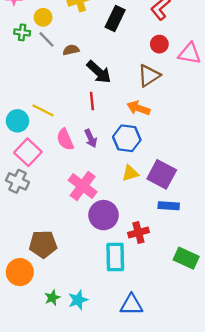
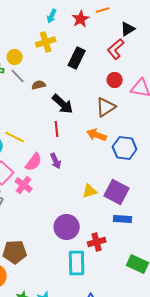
blue hexagon: (127, 138) -> (125, 148), moved
pink semicircle: (65, 139) -> (34, 162), turned -120
pink cross: (83, 186) -> (24, 185), moved, size x0.7

